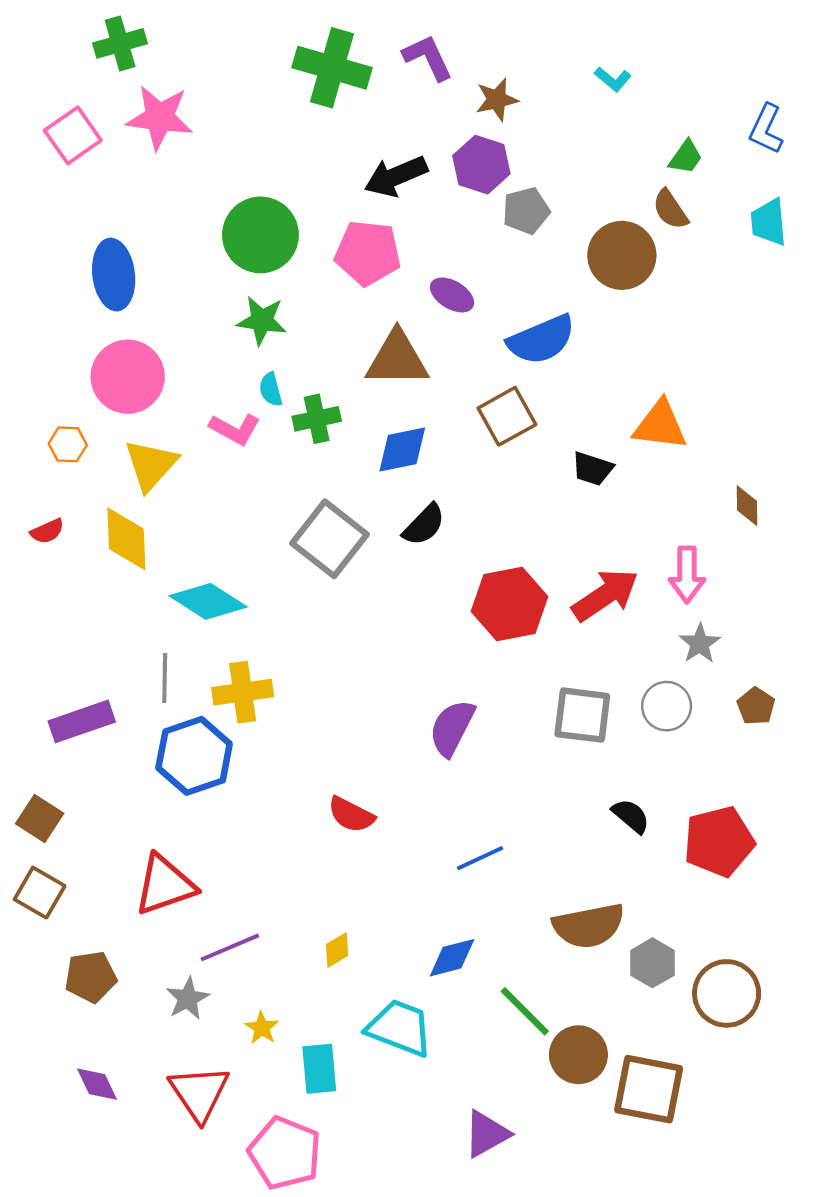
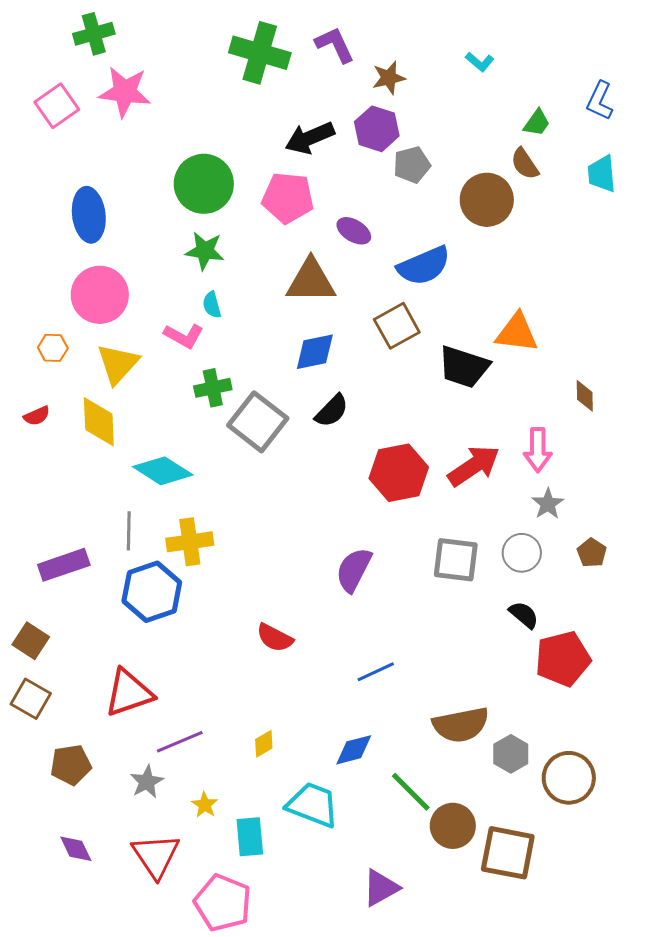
green cross: (317, 419) -> (213, 388), moved
black trapezoid: (592, 469) -> (464, 367), size x1.6
black semicircle: (631, 816) -> (524, 615), moved

